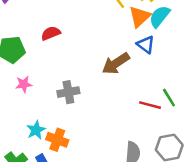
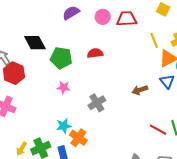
brown arrow: (116, 63) -> (140, 90), size x0.7
gray cross: (68, 92) -> (97, 103), turned -36

